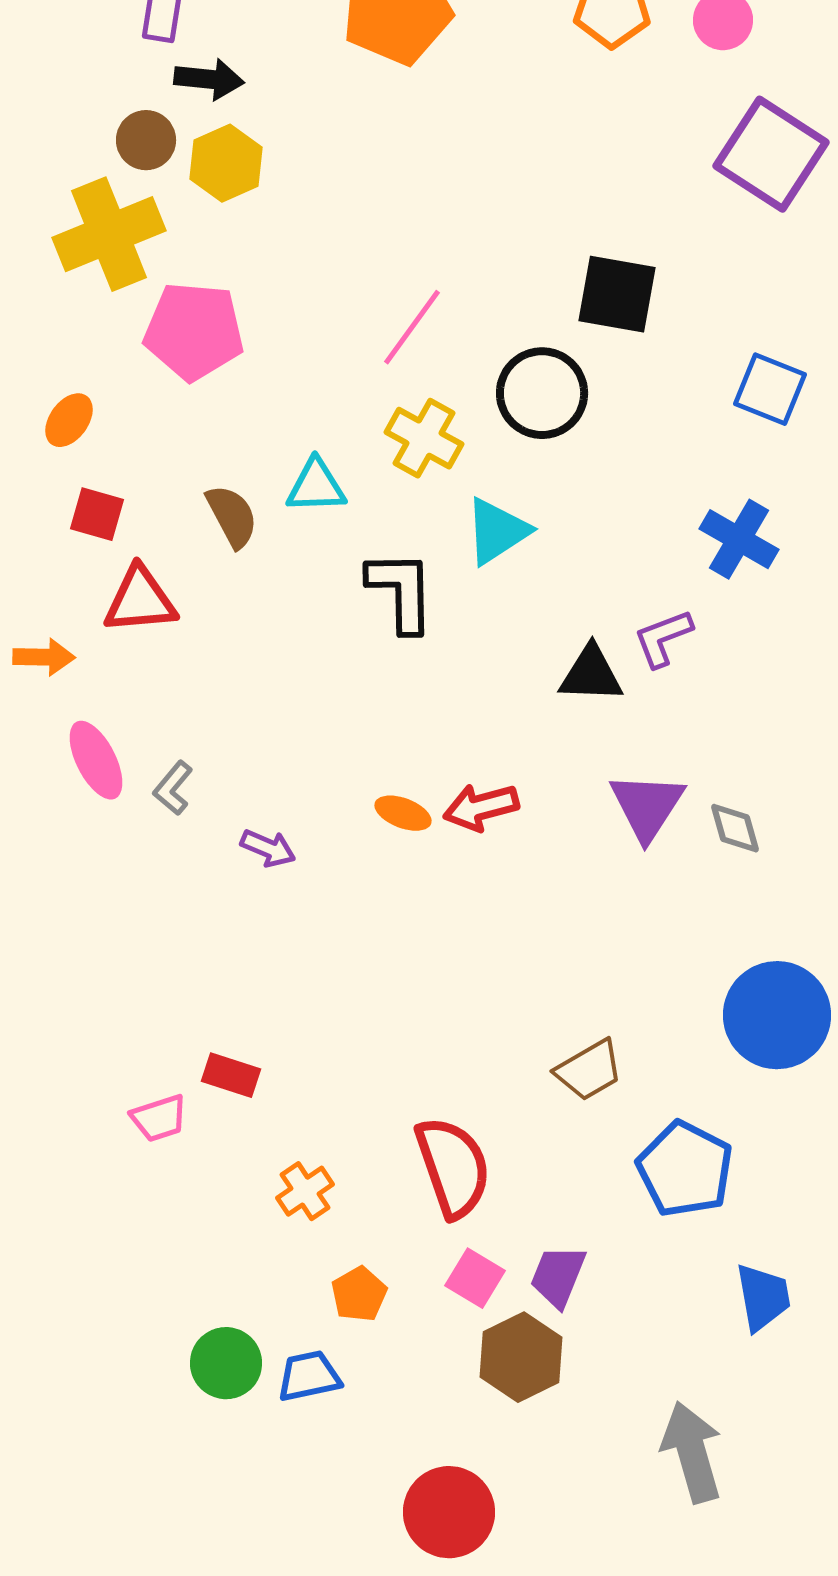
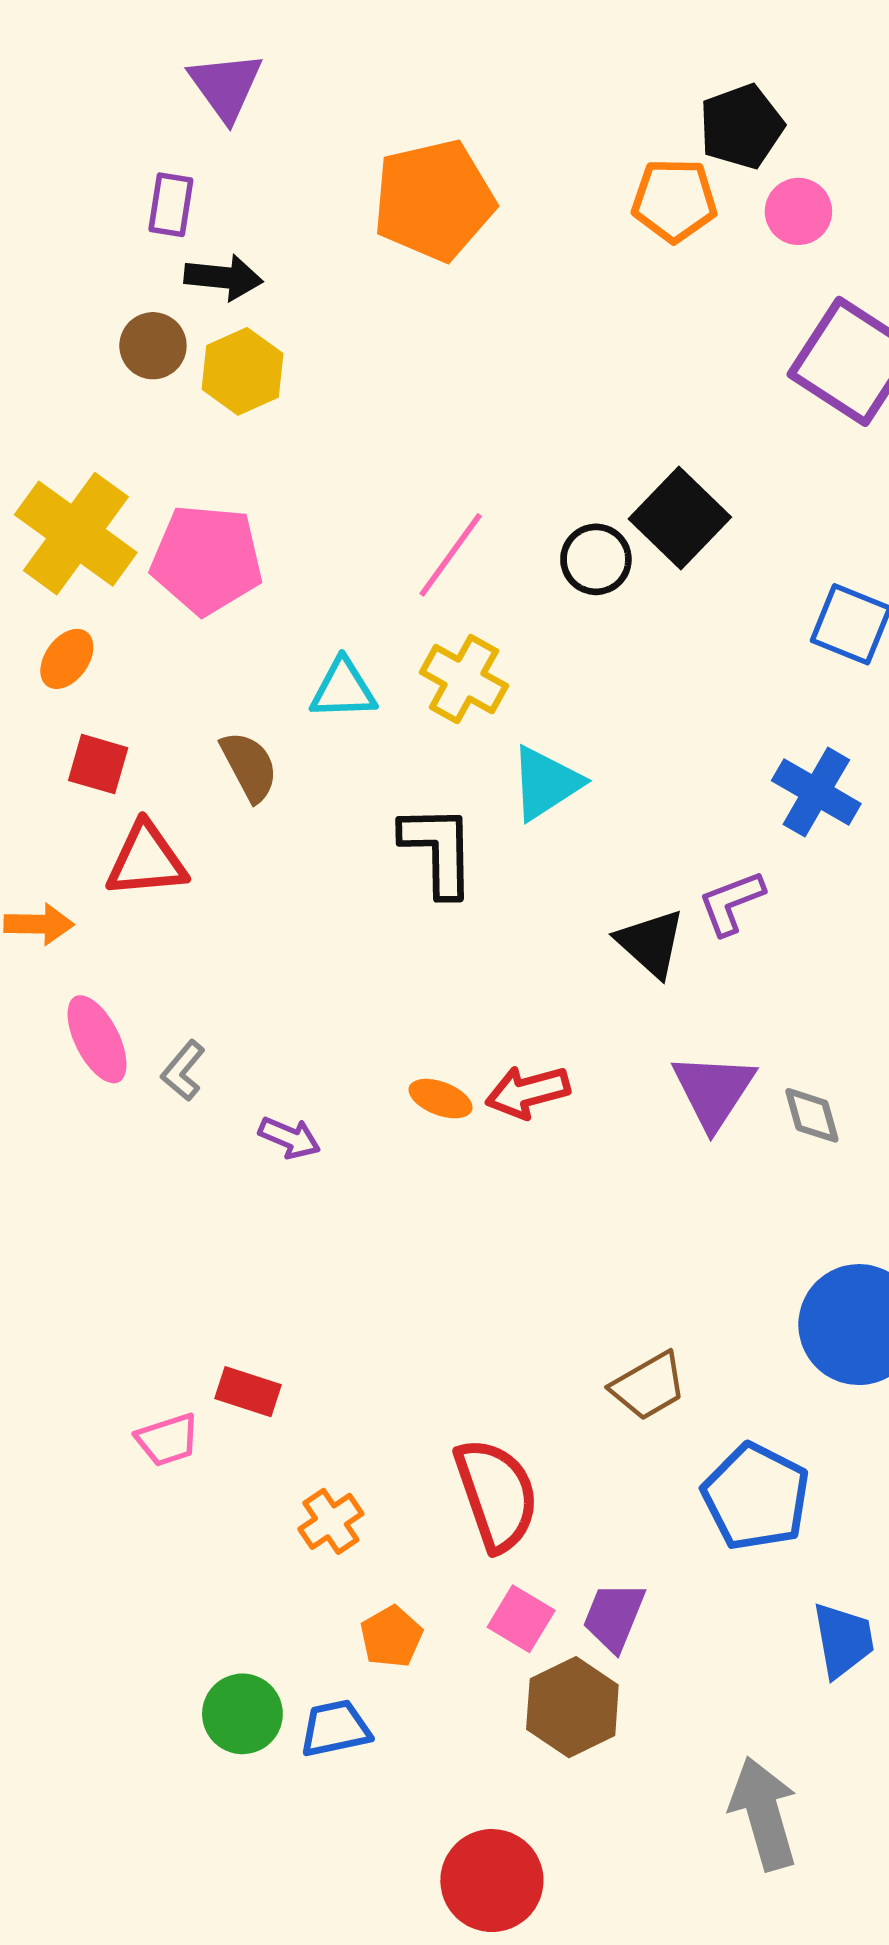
yellow cross: (109, 234) -> (76, 534), moved, turned -32
black square: (617, 294) -> (680, 518), turned 34
black circle: (542, 393) -> (596, 559), moved, size x0.7
cyan triangle: (316, 486) -> (343, 689), moved
black triangle: (591, 674) -> (651, 943), turned 40

